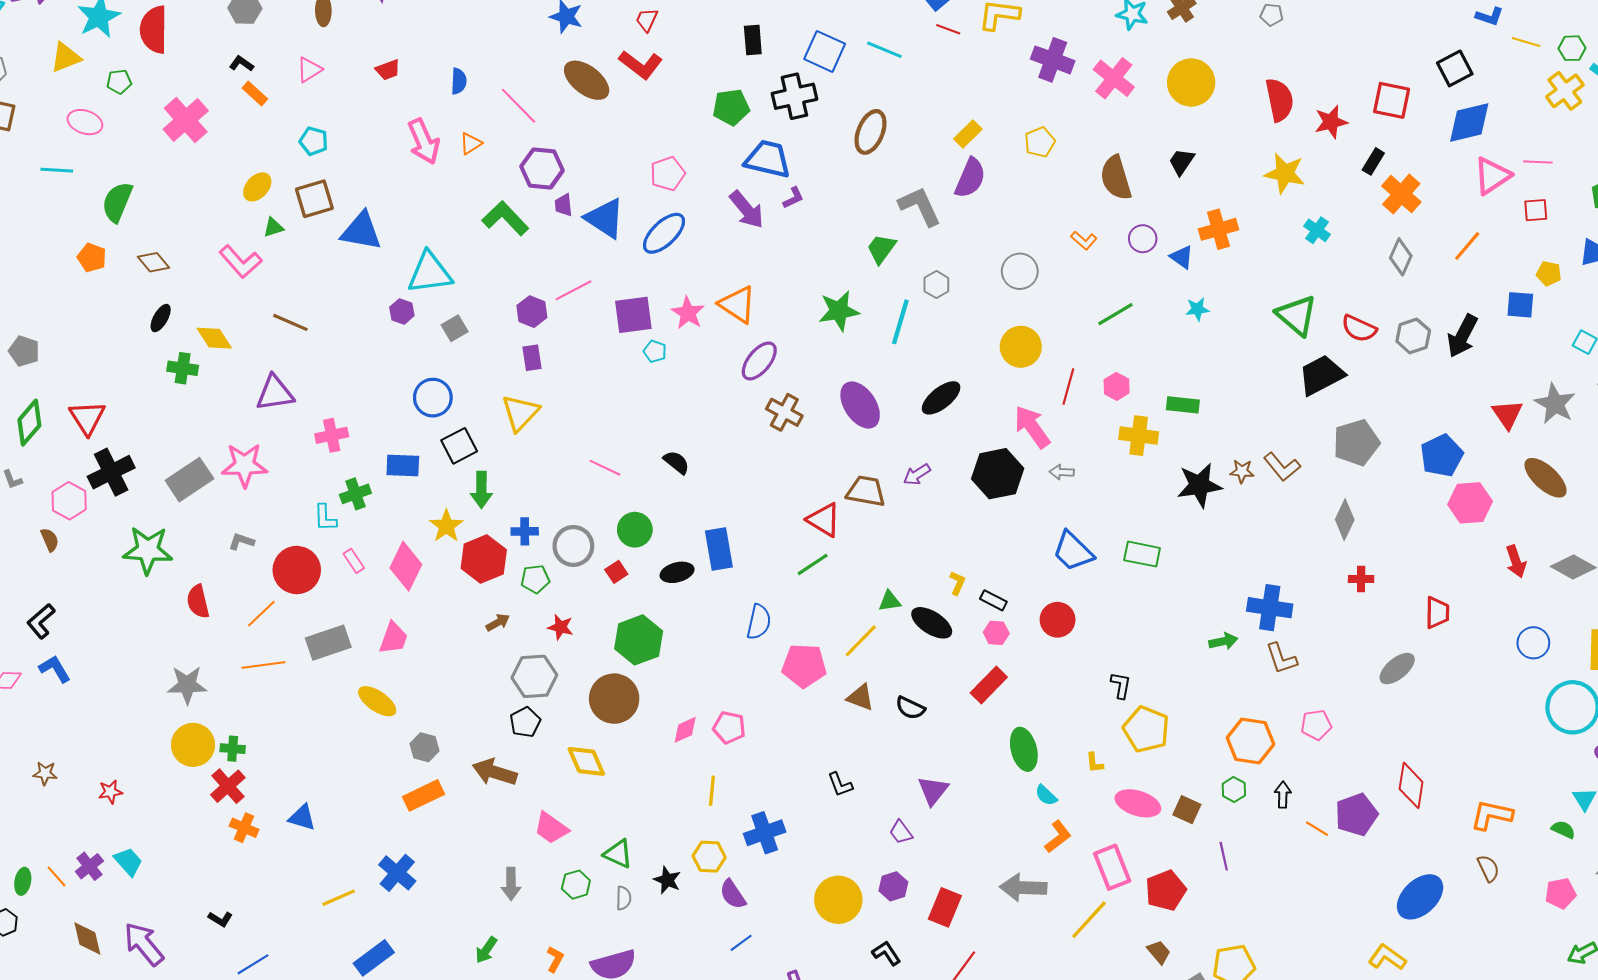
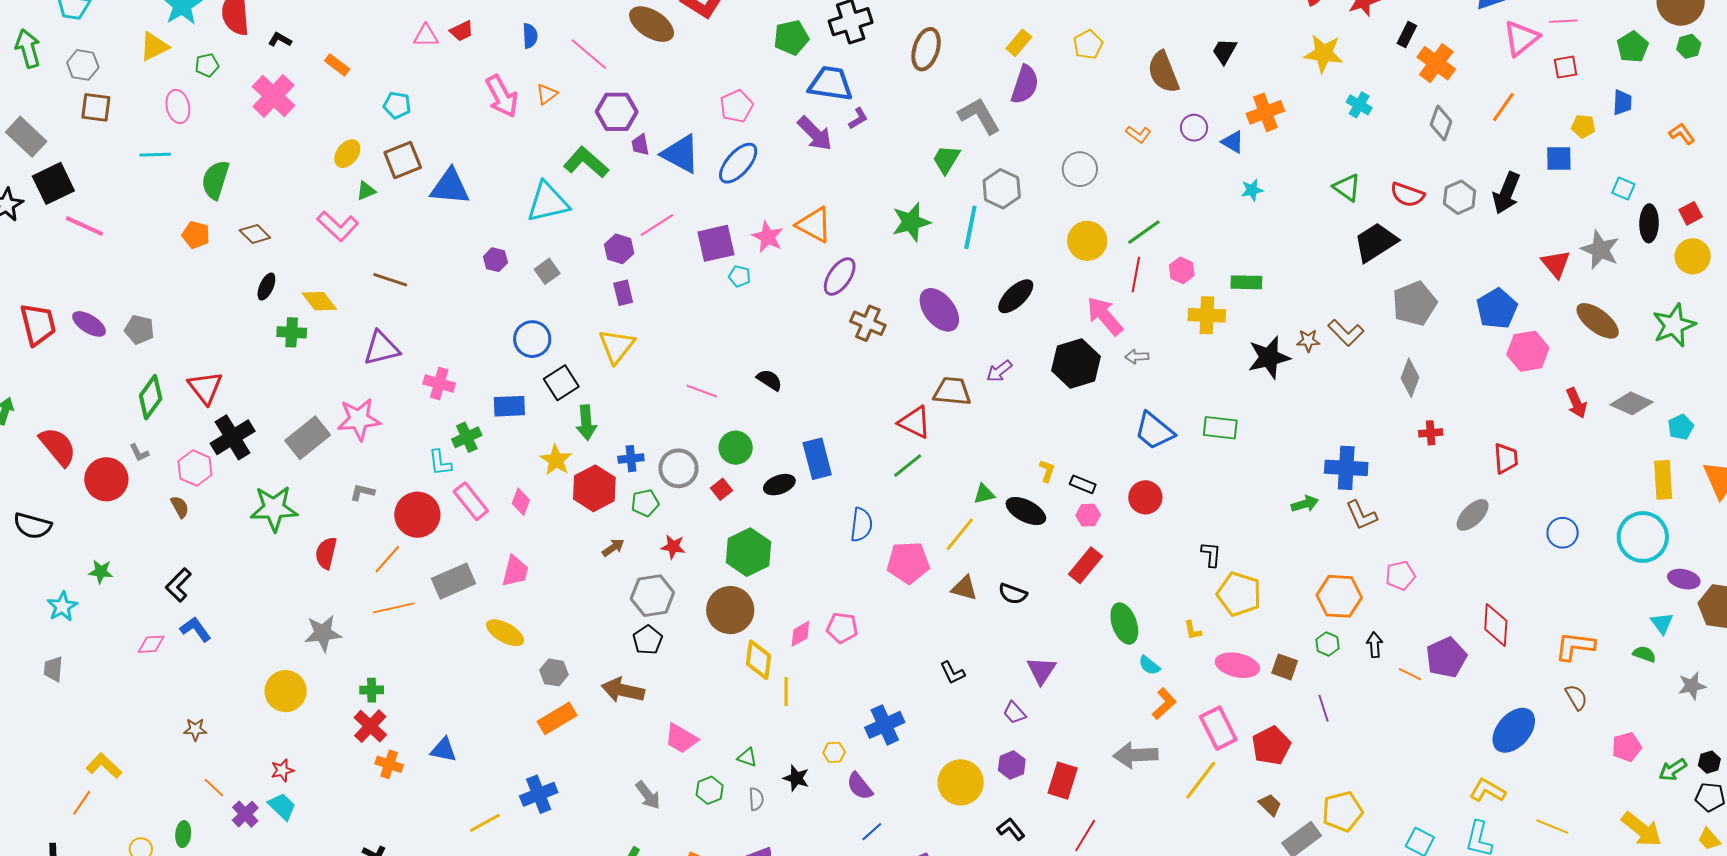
black L-shape: (241, 64) -> (280, 40), moved
pink triangle: (309, 70) -> (426, 36), moved, turned 36
pink ellipse: (85, 122) -> (178, 106), turned 64
cyan triangle: (430, 273) -> (548, 202), moved
gray hexagon: (936, 285) -> (1002, 189), size x1.5
green line: (1115, 314) -> (1144, 232), moved
green triangle: (1297, 315) -> (1347, 188), size x0.7
pink cross: (332, 435) -> (439, 383), turned 32
pink rectangle: (354, 561) -> (471, 501), size x1.6
pink diamond: (406, 566) -> (521, 502), size x0.6
red semicircle: (198, 602) -> (326, 553), turned 32
blue circle: (1533, 643) -> (1563, 533), moved
yellow circle: (193, 745) -> (286, 691), moved
yellow diamond: (586, 761) -> (759, 660), moved, turned 36
yellow line: (712, 791) -> (786, 691), moved
red star: (110, 792) -> (282, 770), moved
green triangle: (618, 854) -> (747, 757), size x0.7
yellow hexagon: (709, 857) -> (834, 752), size x0.7
blue cross: (397, 873) -> (539, 794), turned 33
orange line: (57, 876) -> (214, 788), moved
gray arrow: (511, 884) -> (648, 795), turned -32
pink pentagon: (1561, 893) -> (1627, 747), moved

